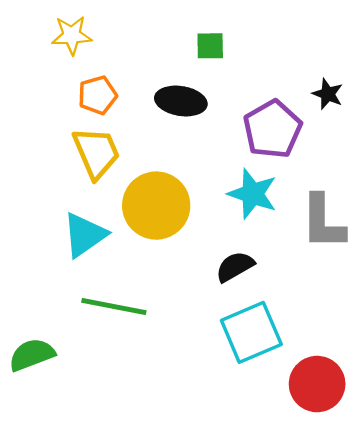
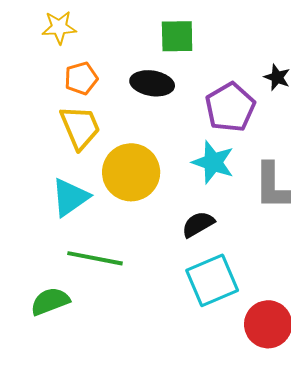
green square: (210, 46) -> (177, 36), size x1.4
green semicircle: (32, 355) -> (50, 301), moved

